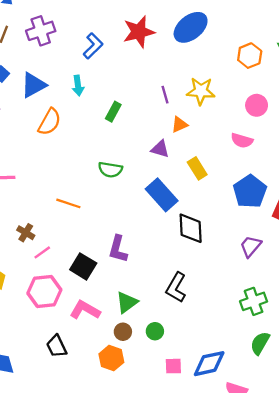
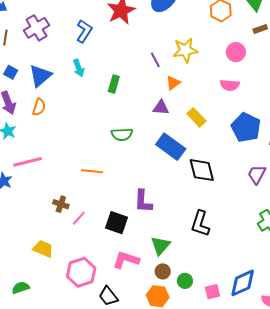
orange semicircle: (50, 122) -> (39, 107), moved, size x0.7
pink hexagon: (44, 291) -> (81, 272), moved
green circle: (155, 331) -> (185, 281), moved

